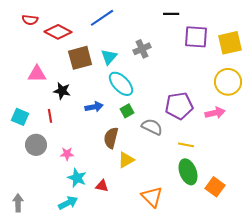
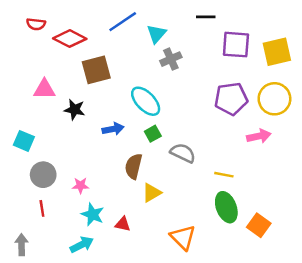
cyan triangle: (109, 57) -> (156, 34), moved
purple pentagon: (179, 106) -> (231, 99), moved
red line: (50, 116) -> (42, 208), moved

